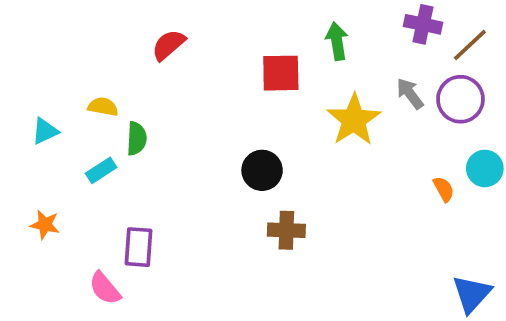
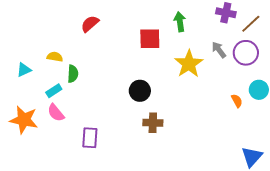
orange star: (45, 225) -> (24, 120), size x1.8
purple rectangle: (139, 247) -> (90, 138), moved
pink semicircle: (105, 288) -> (56, 113), moved

